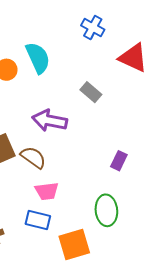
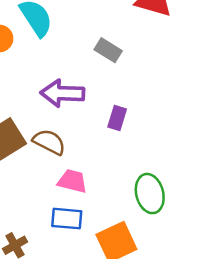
purple rectangle: (119, 161) -> (117, 118), moved
pink trapezoid: (47, 191) -> (72, 181), turned -150

